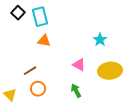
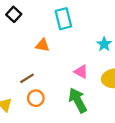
cyan rectangle: (40, 17) -> (63, 19), moved
green arrow: (76, 91) -> (78, 100), size x1.6

